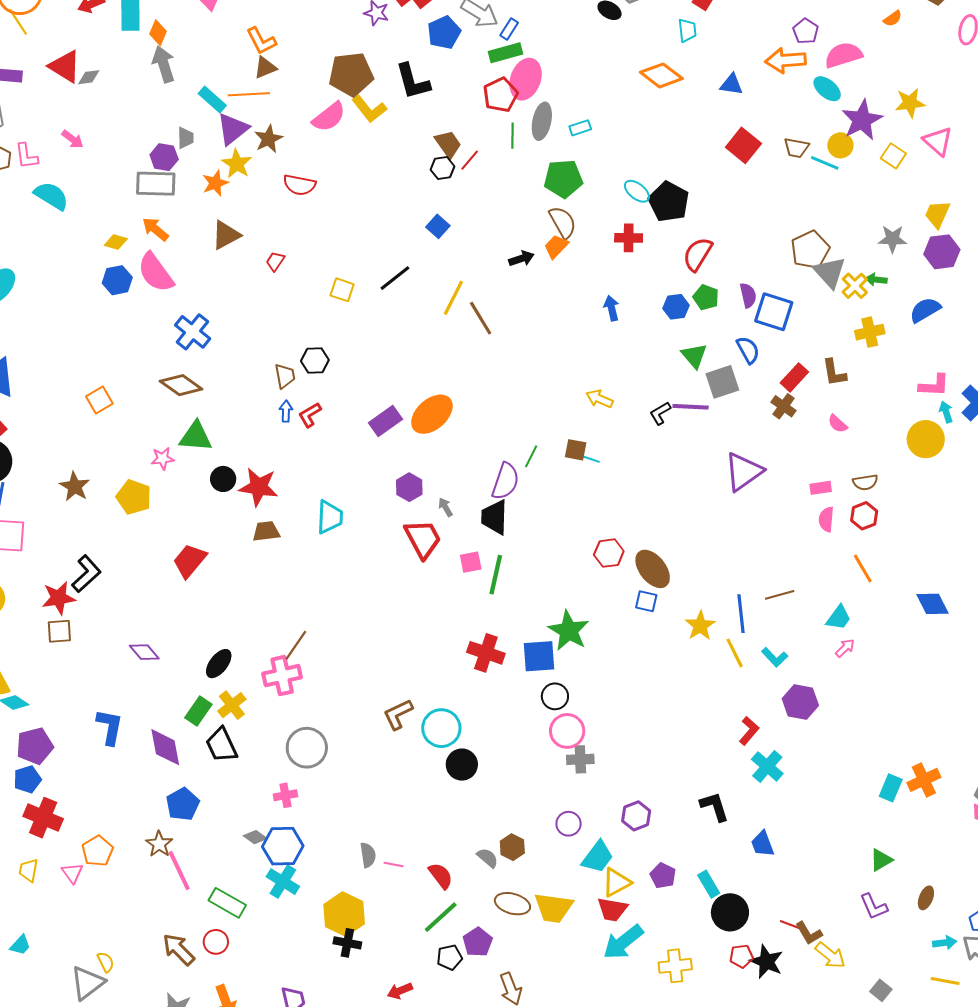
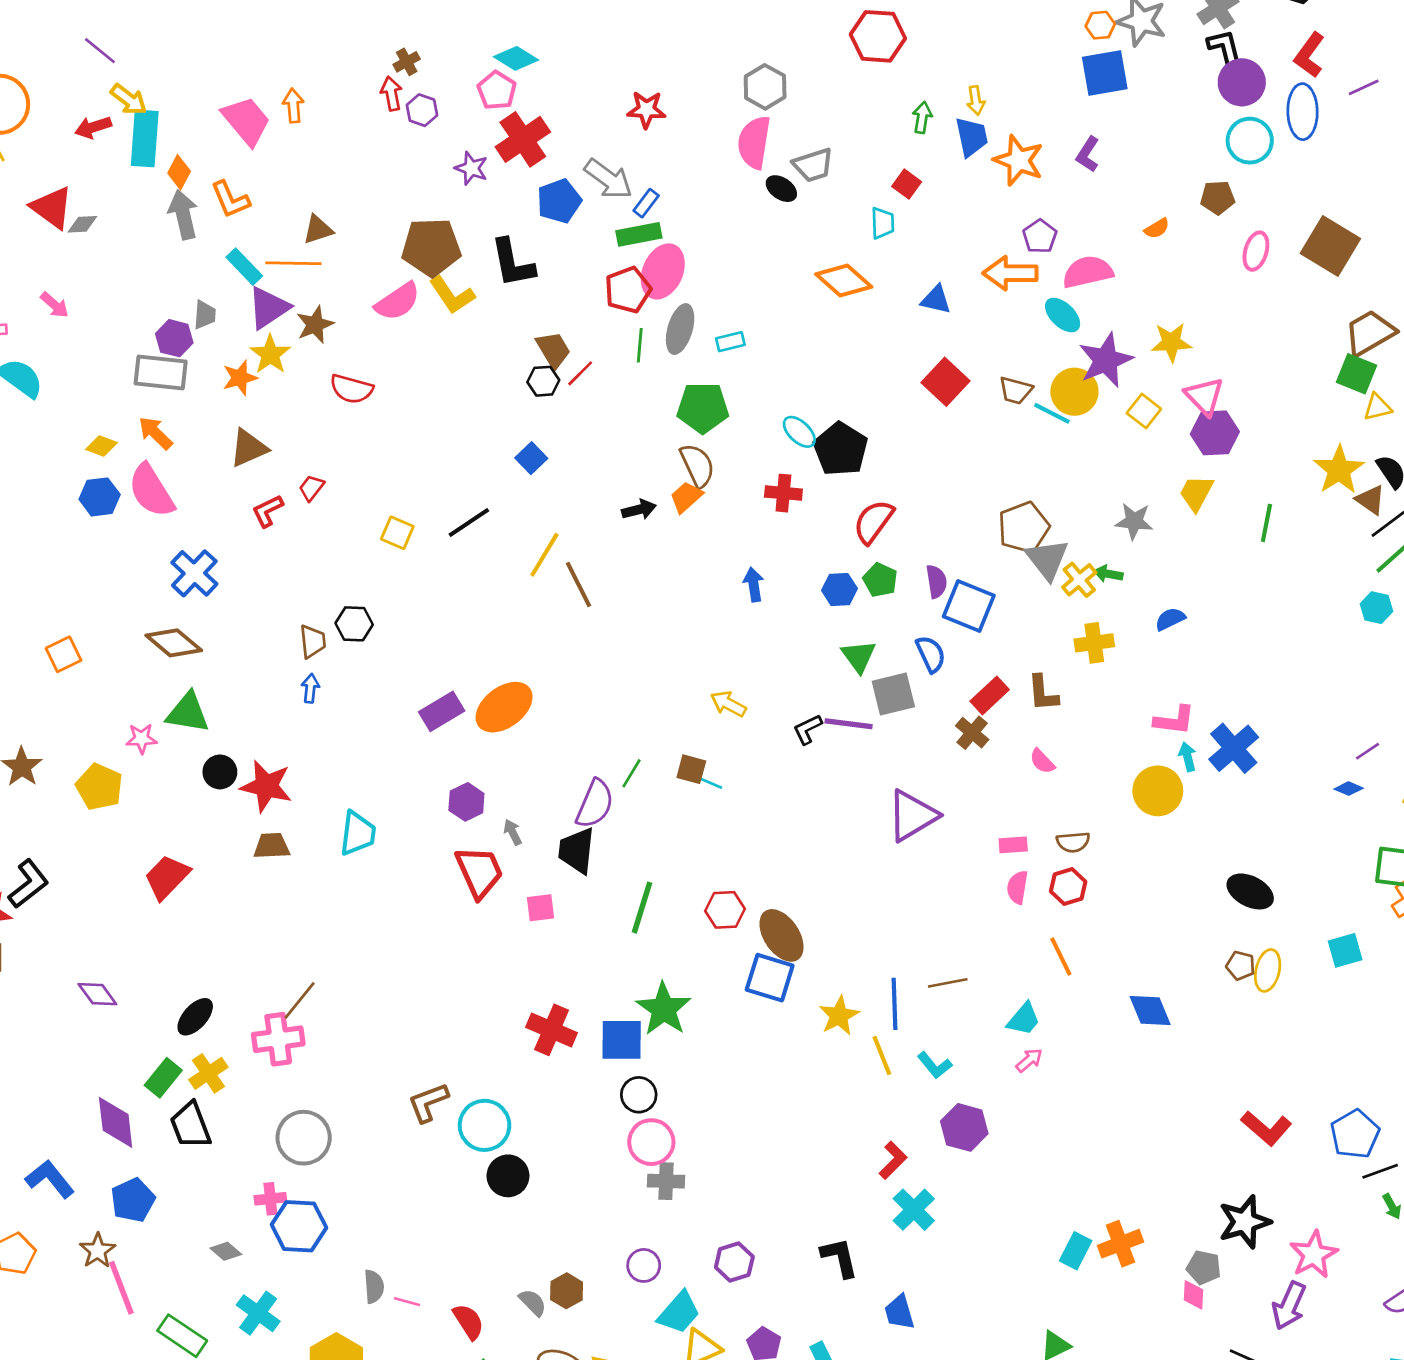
orange L-shape: (261, 41) -> (230, 199), moved
yellow circle: (840, 145) -> (1074, 392), size x1.4
purple hexagon: (942, 252) -> (1215, 433), moved
blue semicircle: (925, 310) -> (1170, 619), size x0.7
red L-shape: (310, 415) -> (268, 511), moved
green line: (496, 575) -> (642, 908), moved
blue square: (646, 601) -> (770, 978), size x1.6
blue L-shape: (110, 727) -> (50, 1179), moved, turned -54
blue hexagon: (283, 846) -> (299, 1226), moved

